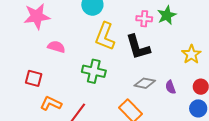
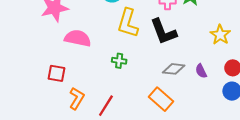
pink semicircle: (56, 47) -> (78, 38), size x1.4
green cross: (94, 71) -> (119, 61), size x0.6
orange L-shape: (51, 104) -> (77, 98), turned 100

